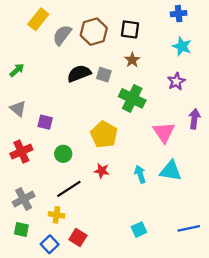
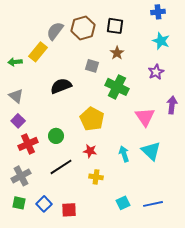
yellow rectangle: (38, 19) -> (38, 52), moved
green arrow: (17, 70) -> (15, 62), turned -144
black semicircle: (79, 74) -> (61, 86), moved
purple square: (45, 122) -> (18, 121), moved, turned 32
red cross: (21, 152) -> (28, 144), moved
cyan triangle: (171, 171) -> (151, 151), turned 35
yellow cross: (56, 215) -> (96, 177), moved
blue line: (189, 228) -> (153, 204), moved
red square: (78, 237) -> (69, 210), turned -35
blue square: (50, 244) -> (44, 204), moved

